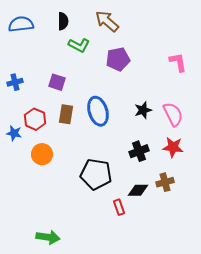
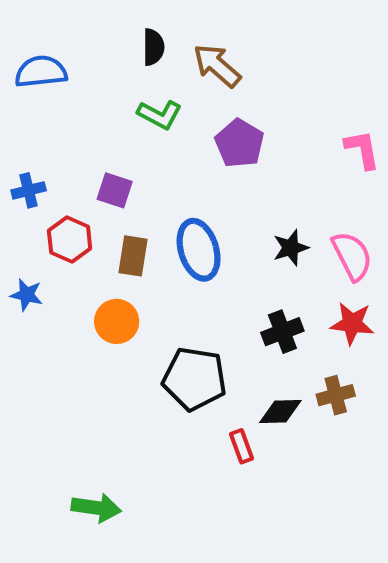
black semicircle: (63, 21) -> (153, 47), moved
purple pentagon: (118, 59) -> (239, 143), turned -30
red hexagon: (35, 119) -> (70, 240), moved
orange circle: (42, 154) -> (117, 321), moved

